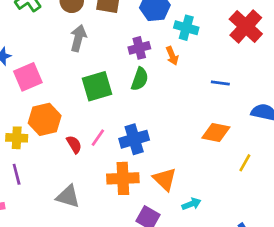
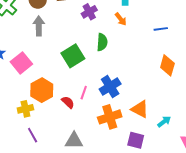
gray arrow: (78, 38) -> (39, 26), moved
purple cross: (139, 48) -> (89, 12), moved
orange diamond: (216, 132) -> (167, 65), turned -70

